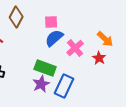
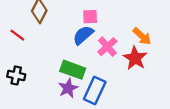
pink square: (51, 22) -> (90, 17), moved
red star: (99, 58) -> (135, 58), size x1.5

